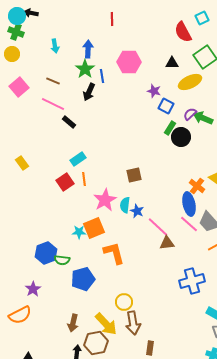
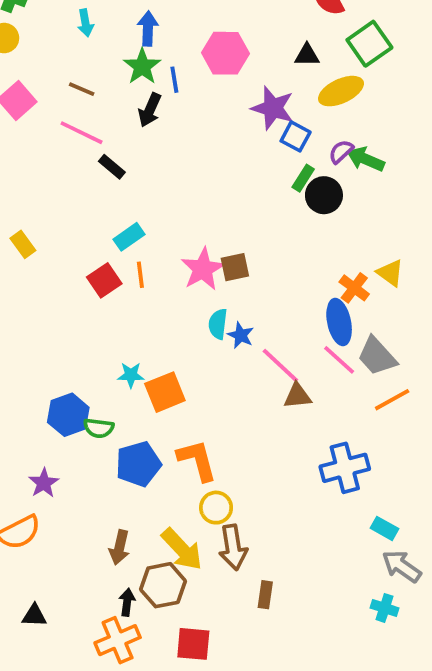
purple star: (154, 91) -> (273, 108), size x1.6
pink star: (105, 200) -> (203, 269), moved
orange square: (94, 228) -> (165, 392), moved
orange L-shape: (114, 253) -> (197, 460), moved

